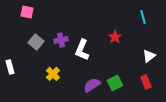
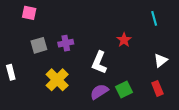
gray square: (36, 42) -> (39, 45), turned 35
white L-shape: (82, 50) -> (99, 63), moved
yellow cross: (53, 74) -> (57, 80), size x1.5

